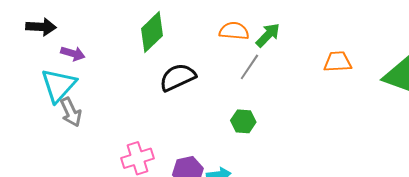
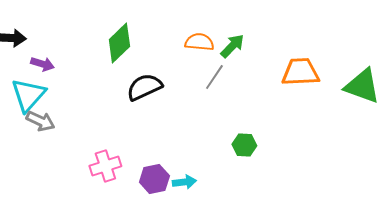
orange trapezoid: (338, 62) -> (300, 72), size x1.4
gray arrow: (71, 112) -> (40, 121), turned -40
green hexagon: (243, 121) -> (244, 145), moved

